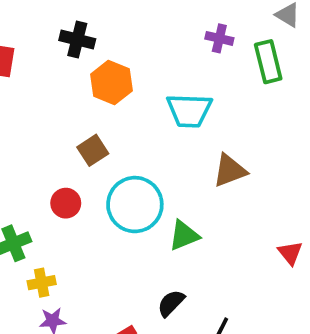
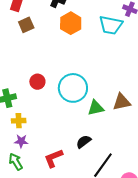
cyan trapezoid: (189, 110) -> (111, 25), moved
brown square: (93, 150) -> (26, 25), moved
brown triangle: (230, 171) -> (122, 102), moved

